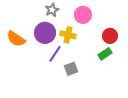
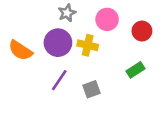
red circle: (110, 36) -> (142, 31), moved
purple line: (55, 54) -> (59, 80), moved

